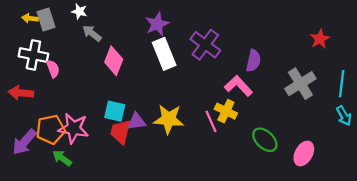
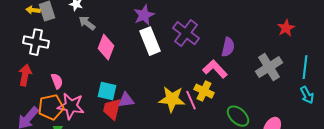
pink semicircle: (53, 69) -> (57, 81), moved
red arrow: (21, 93) -> (25, 75), turned 95
yellow star: (169, 119) -> (172, 99), moved

